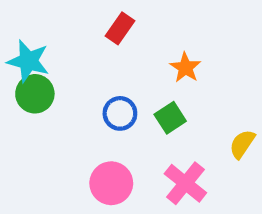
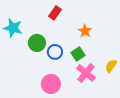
green circle: (35, 94) -> (37, 43), moved
pink cross: (185, 183) -> (86, 73), moved

